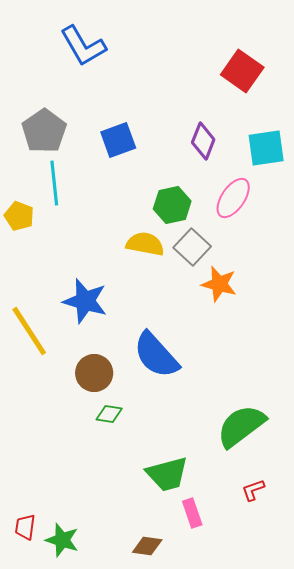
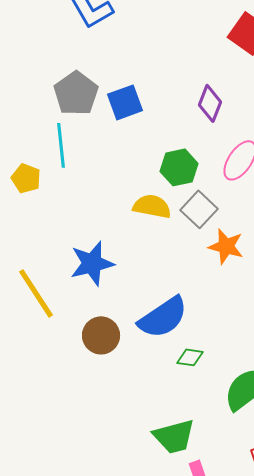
gray pentagon: (44, 131) -> (76, 93), moved
blue star: (85, 301) -> (92, 263), turned -30
blue semicircle: (156, 355) -> (163, 317), turned -82
green diamond: (109, 414) -> (190, 357), moved

